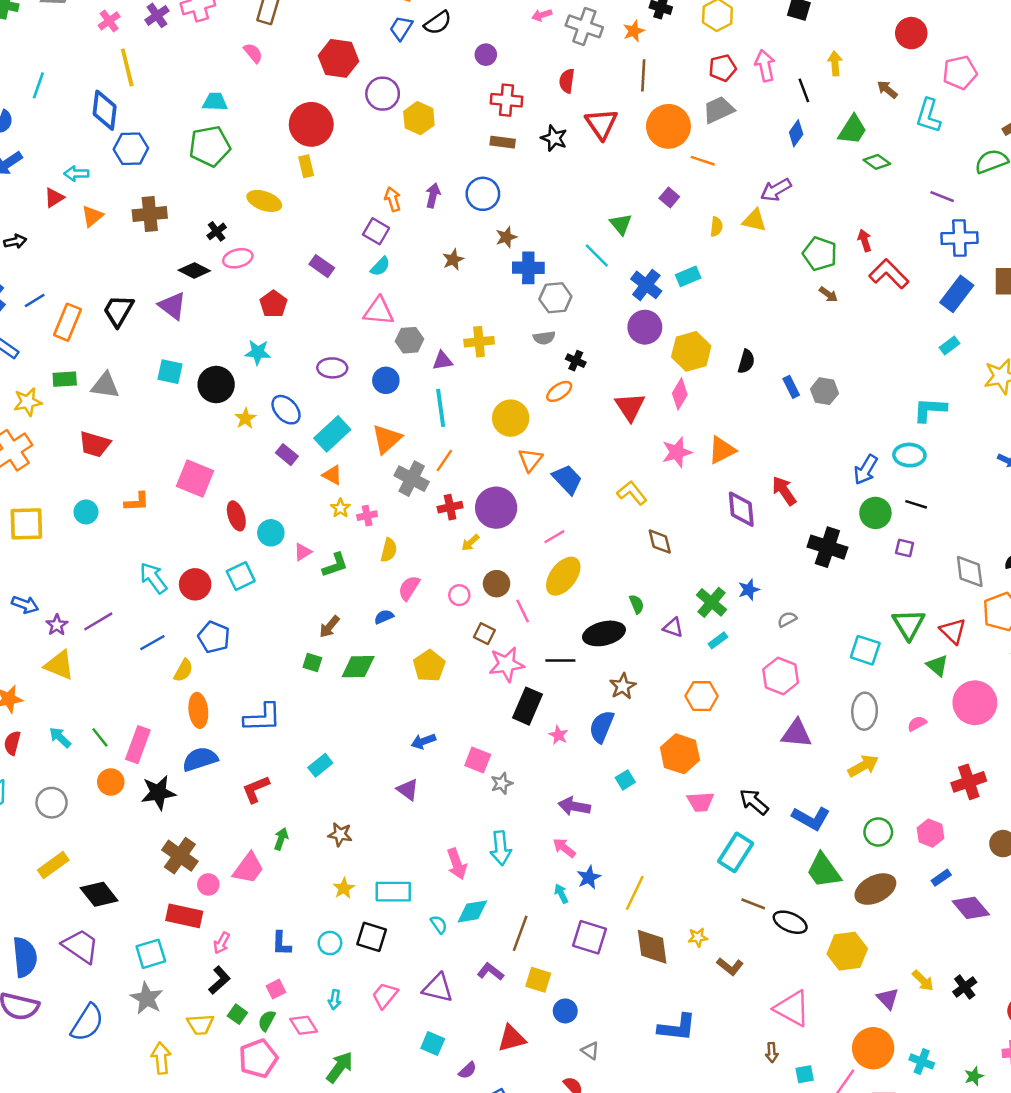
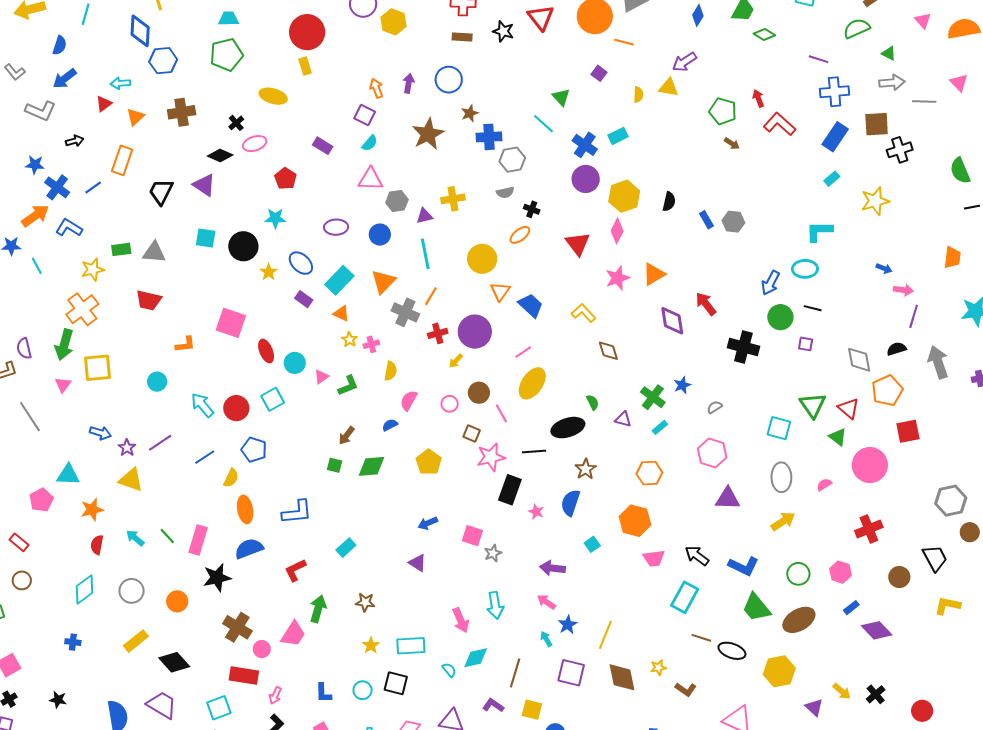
brown star: (453, 260) -> (428, 134), size x1.8
orange rectangle: (67, 322) -> (122, 160), moved
cyan circle: (86, 512) -> (157, 382), moved
orange circle: (111, 782) -> (177, 601), moved
green arrow: (281, 839) -> (318, 609), size x1.5

